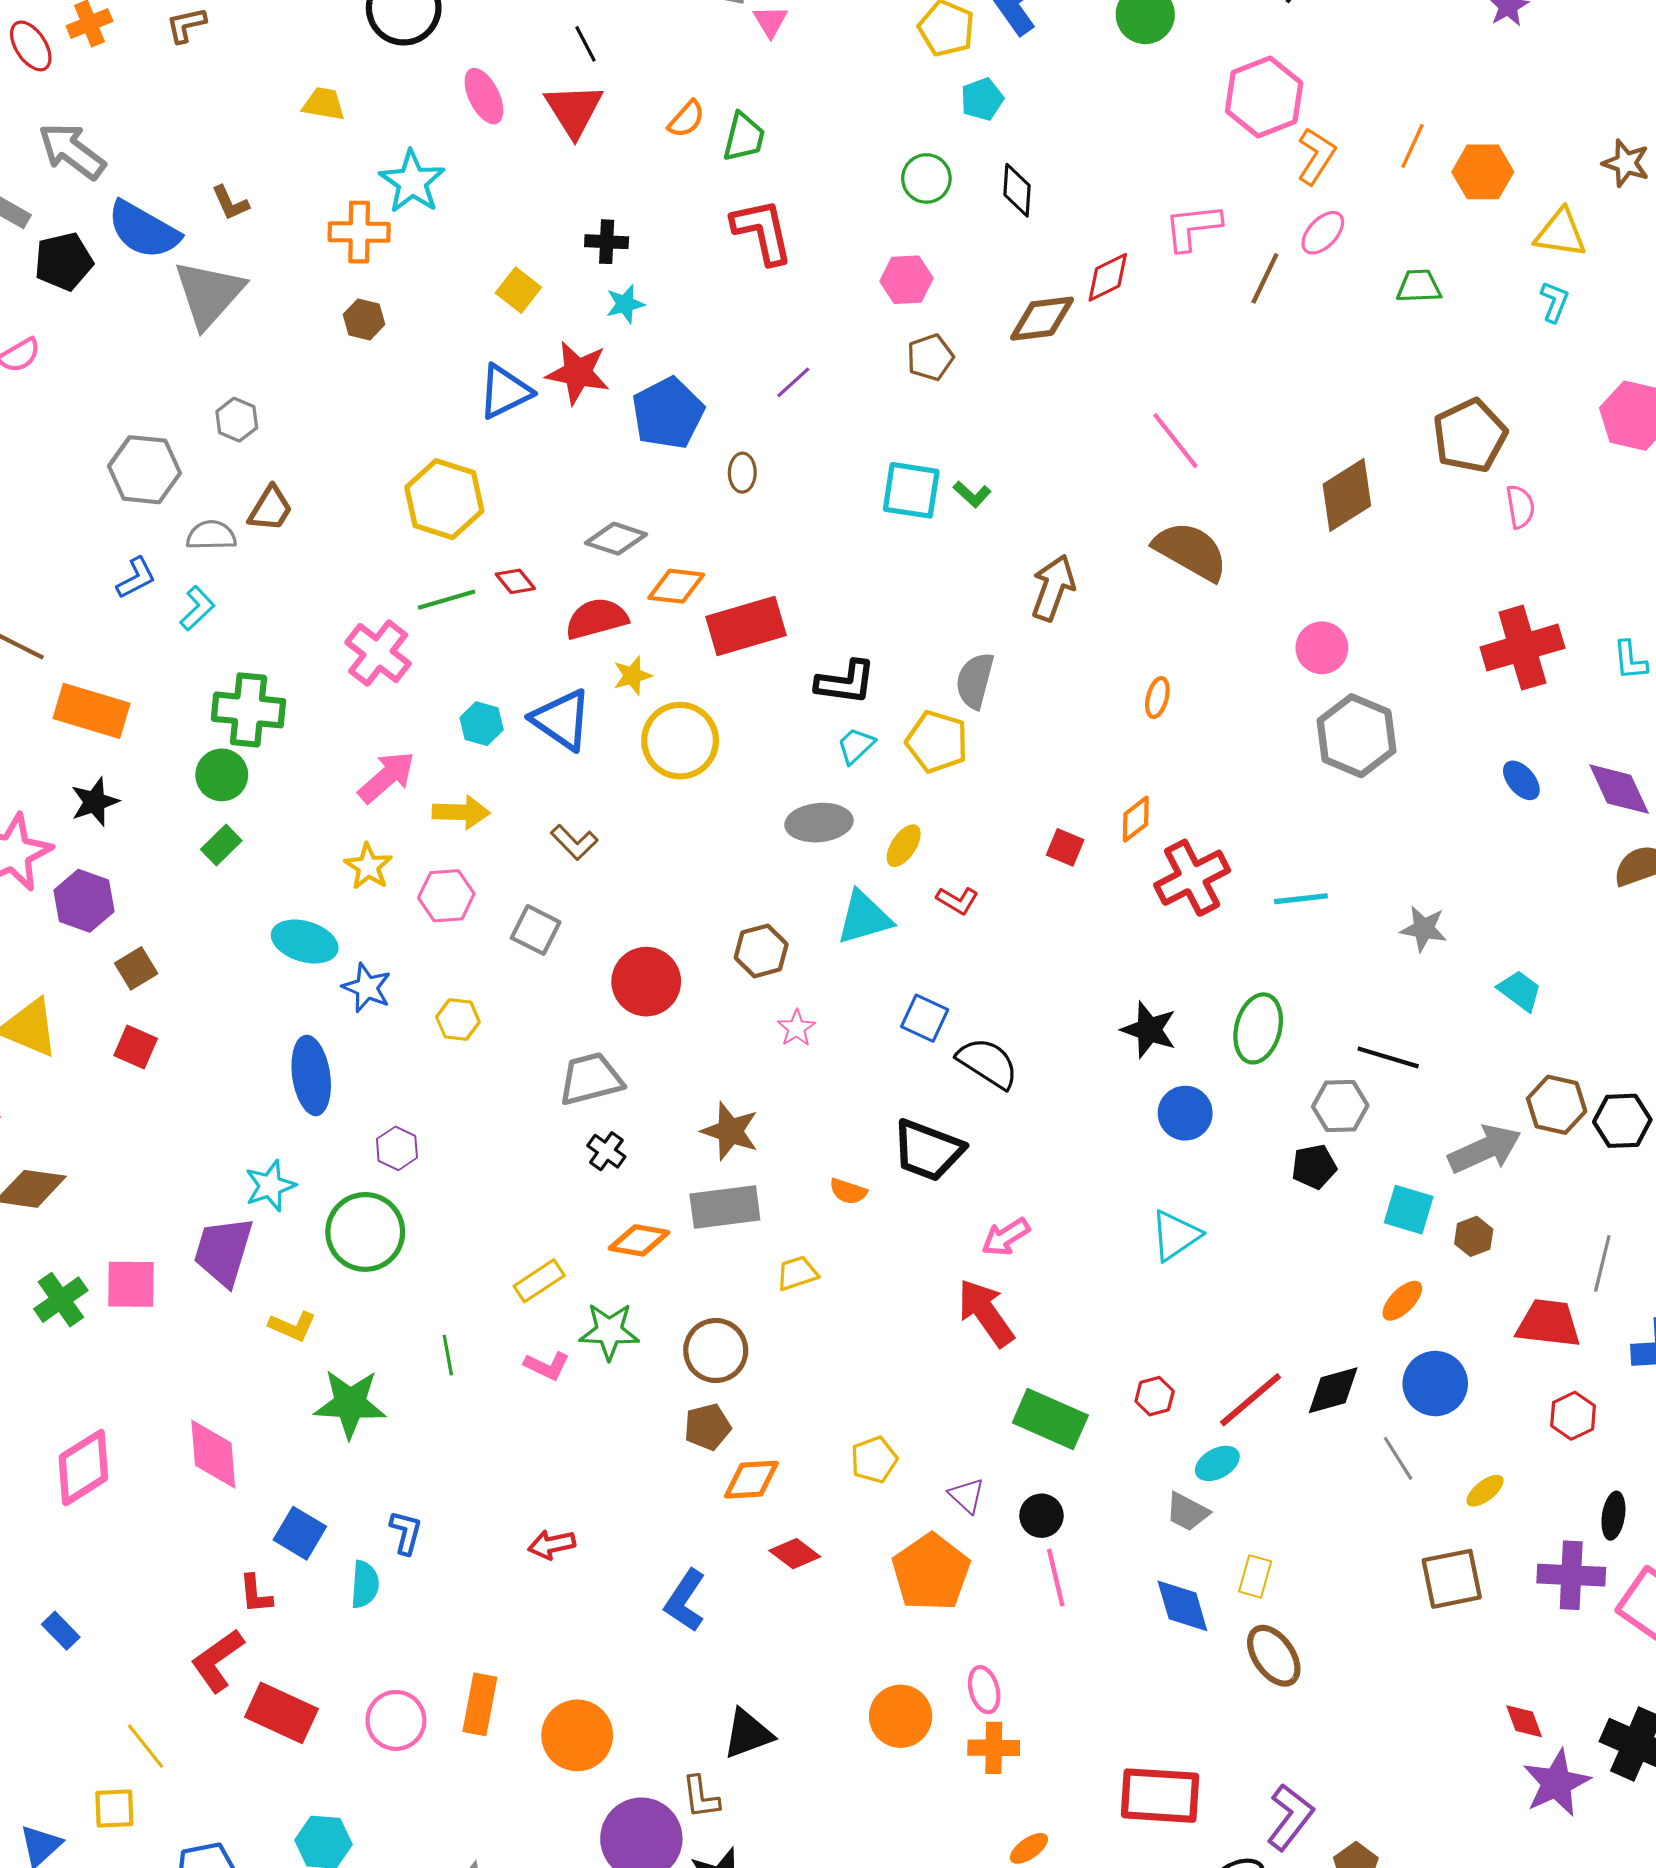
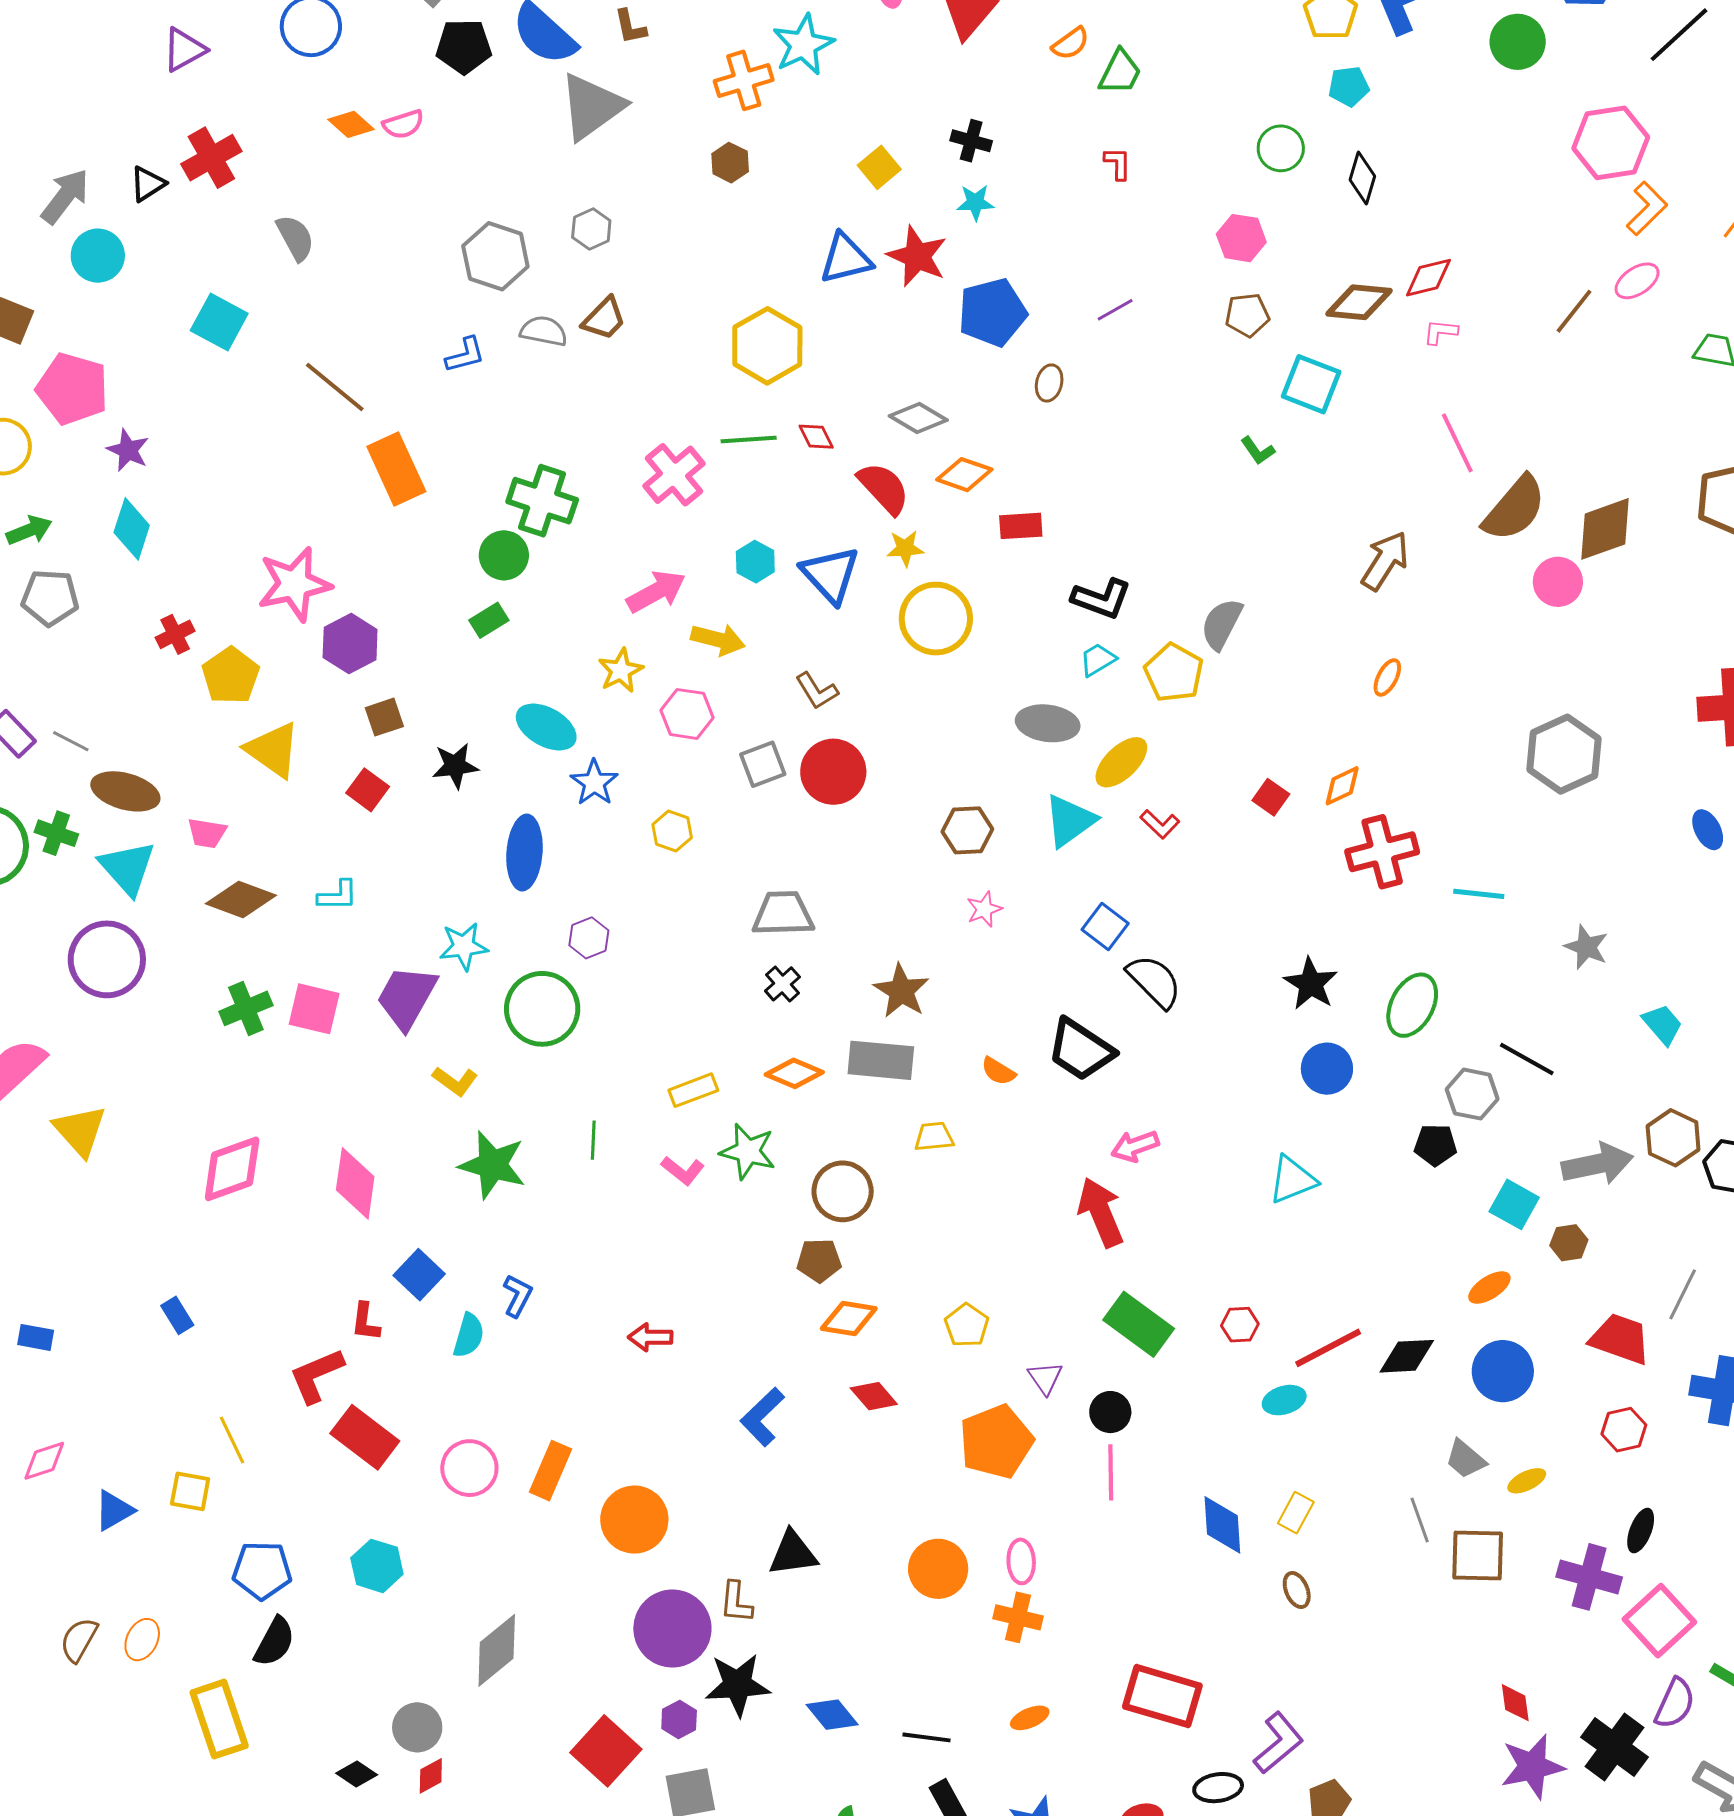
pink L-shape: (1193, 227) -> (1440, 332), moved, size x0.6
red L-shape: (762, 231) -> (1118, 163), size x0.5
orange cross: (359, 232) -> (744, 80), turned -30
cyan square: (911, 490) -> (1311, 384), moved
brown semicircle: (1191, 551) -> (1515, 509), moved, turned 88
brown arrow: (1053, 588) -> (1385, 561), moved
cyan L-shape: (197, 608) -> (338, 895), moved, turned 30
red semicircle: (597, 619) -> (884, 488), turned 50
red rectangle: (746, 626) -> (1021, 526), size x0.6
pink circle: (1322, 648) -> (1558, 582), moved
orange rectangle: (92, 711) -> (396, 469), turned 36
black star: (95, 802) -> (455, 766), moved
yellow ellipse: (904, 846) -> (1121, 762), size x1.4
cyan triangle: (864, 918) -> (1070, 821), turned -32
gray square: (536, 930) -> (763, 764), turned 30
red circle: (646, 982) -> (833, 772), moved
gray line: (1398, 1458) -> (1420, 1520), moved
yellow pentagon: (874, 1460) -> (967, 1325), turned -30
gray trapezoid: (1187, 1512) -> (1465, 1459), moved
brown ellipse: (1274, 1656) -> (1297, 1590), size x0.6

